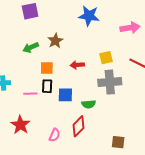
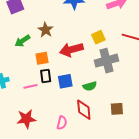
red arrow: (77, 65) -> (71, 50), size x1.6
red star: (20, 125) -> (26, 119), turned -30
red diamond: (78, 126) -> (84, 110), turned -40
brown square: (118, 142) -> (117, 109), moved

